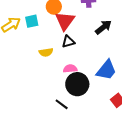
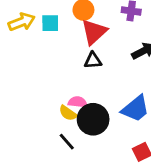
yellow semicircle: (46, 52) -> (68, 113), moved, turned 32
pink semicircle: (70, 69) -> (78, 102), moved

